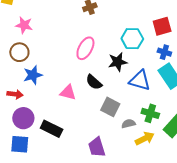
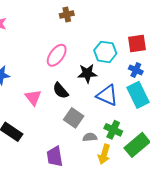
pink triangle: (68, 93) -> (33, 98), turned 30
yellow arrow: (145, 138) -> (104, 154), turned 126

